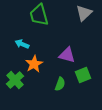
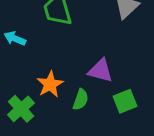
cyan arrow: (22, 44) -> (15, 39), moved
green semicircle: (60, 84) -> (81, 100), moved

